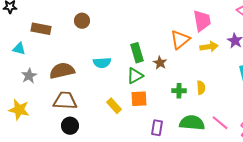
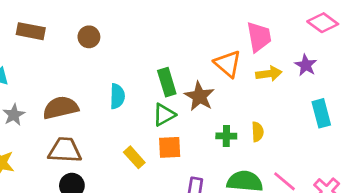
brown rectangle: (41, 29) -> (31, 31), moved
orange triangle: (180, 40) -> (228, 64), turned -40
cyan semicircle: (102, 63) -> (117, 96), turned -84
brown star: (160, 63) -> (199, 96), size x1.5

